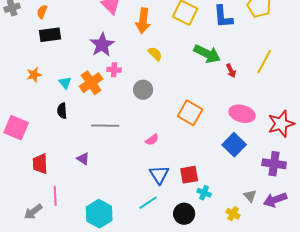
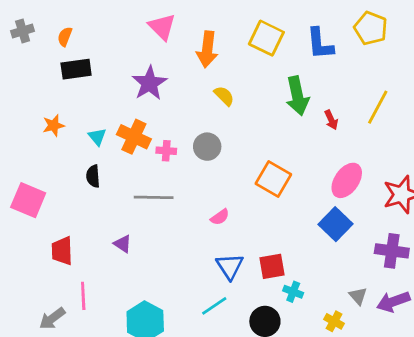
green arrow: (207, 54) -> (297, 96), turned 52
pink cross: (114, 70) -> (166, 151), moved
orange cross: (91, 83) -> (134, 137), turned -30
pink ellipse: (242, 114) -> (347, 180), turned -70

